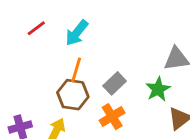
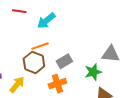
red line: (36, 28) -> (19, 11), turned 32
orange line: (76, 70) -> (40, 46), turned 42

